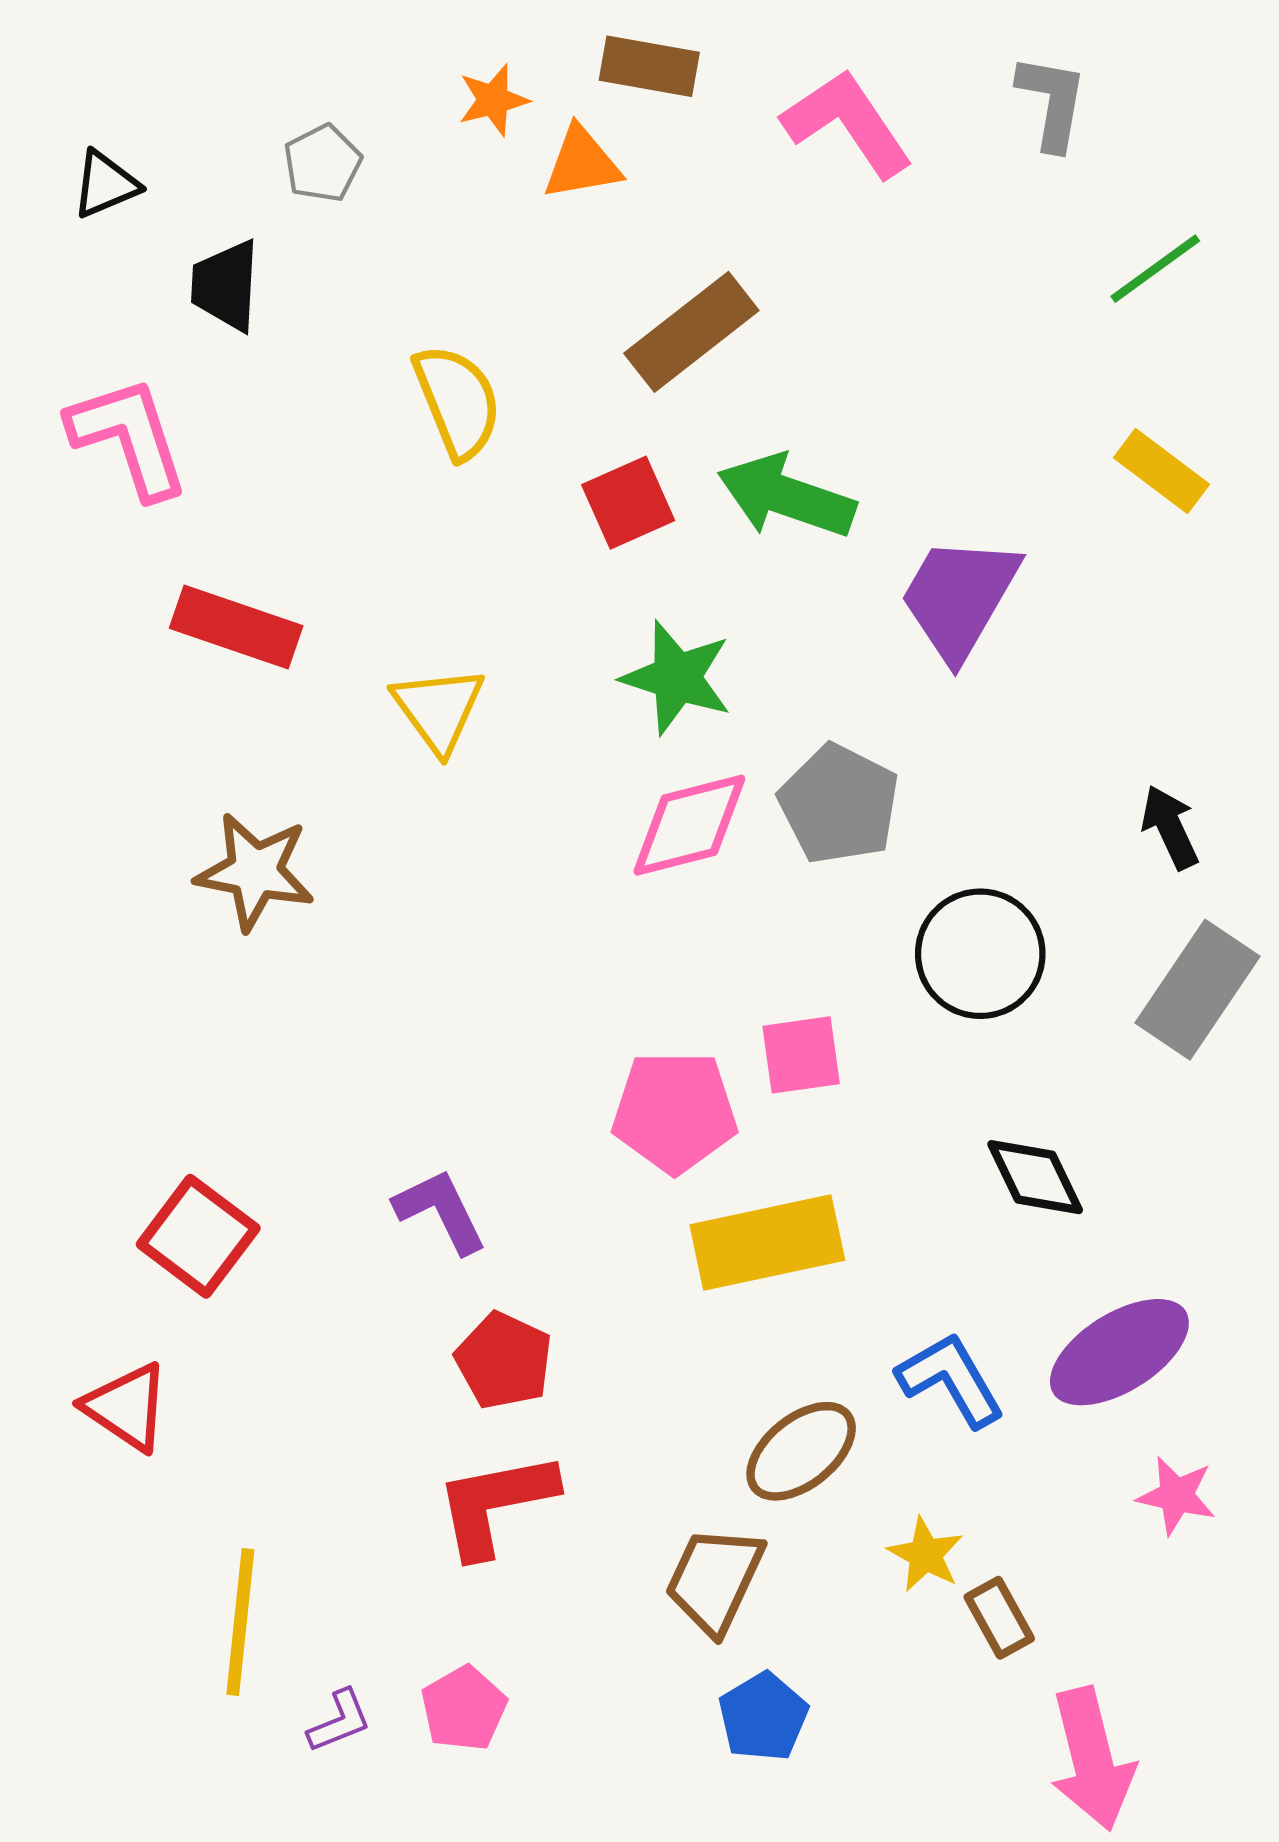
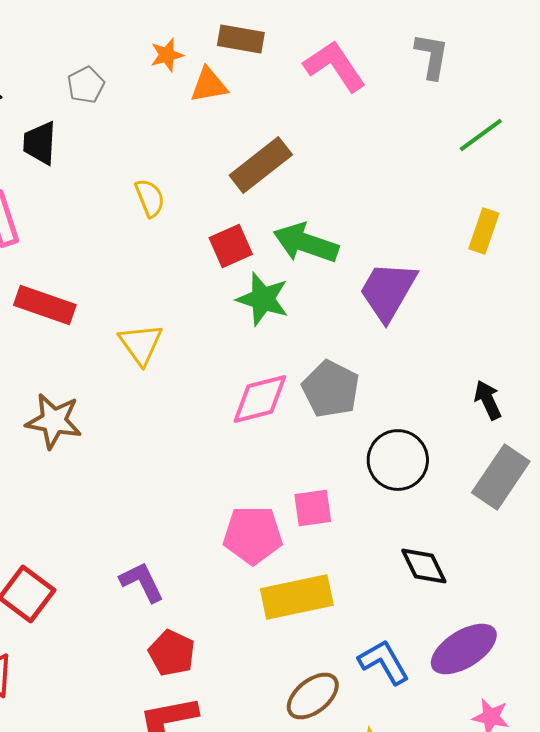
yellow semicircle: (457, 401) -> (150, 198), size x0.7
yellow rectangle: (1162, 471) -> (484, 231), turned 72
green star: (677, 678) -> (263, 299), moved

